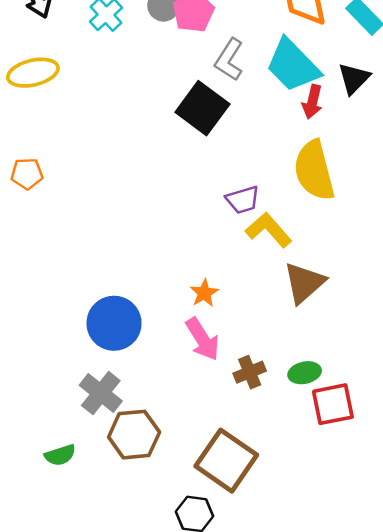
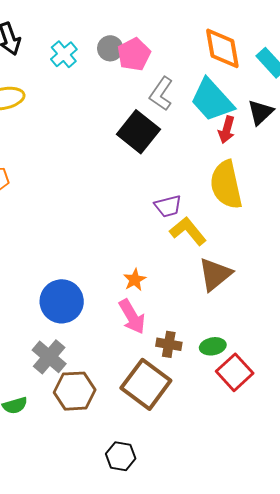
brown cross: (250, 372) -> (169, 344), turned 30
red square: (333, 404) -> (235, 372), turned -33
brown square: (226, 461) -> (146, 384), moved

